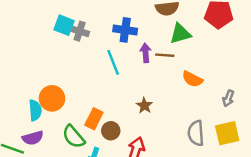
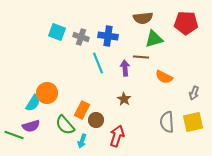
gray cross: (80, 31) -> (81, 37), moved
purple arrow: (146, 53) -> (125, 68), moved
cyan semicircle: (35, 110) -> (33, 103), turned 36

